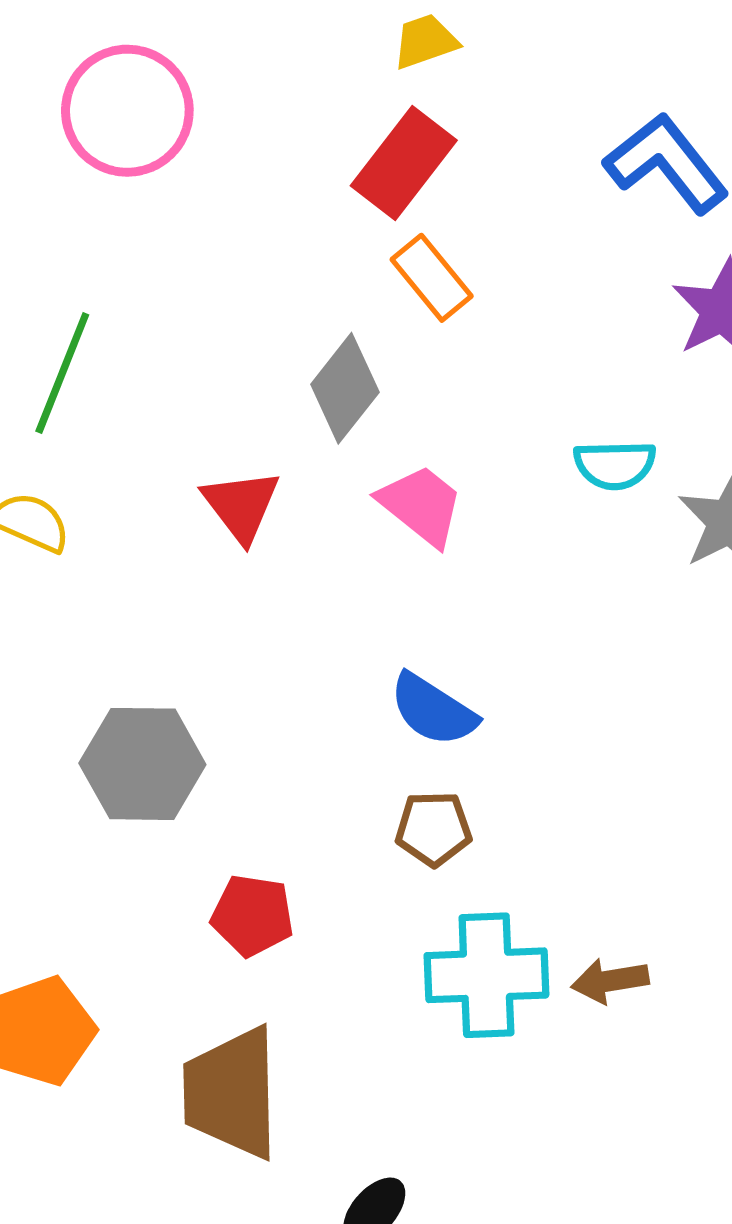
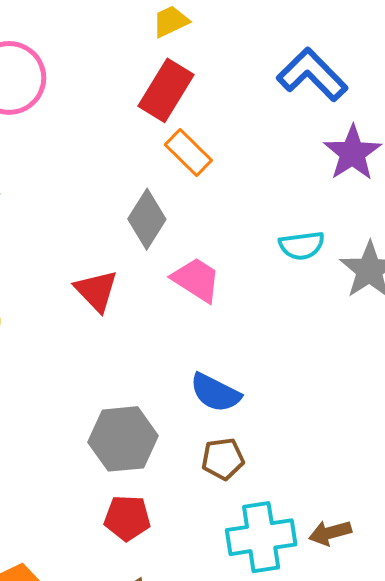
gray hexagon: (142, 764) -> (123, 439), moved

